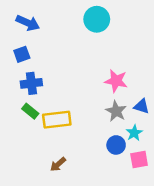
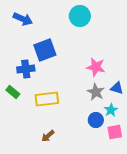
blue square: (22, 54) -> (45, 50), moved, size x1.6
green rectangle: (30, 111) -> (13, 92), moved

